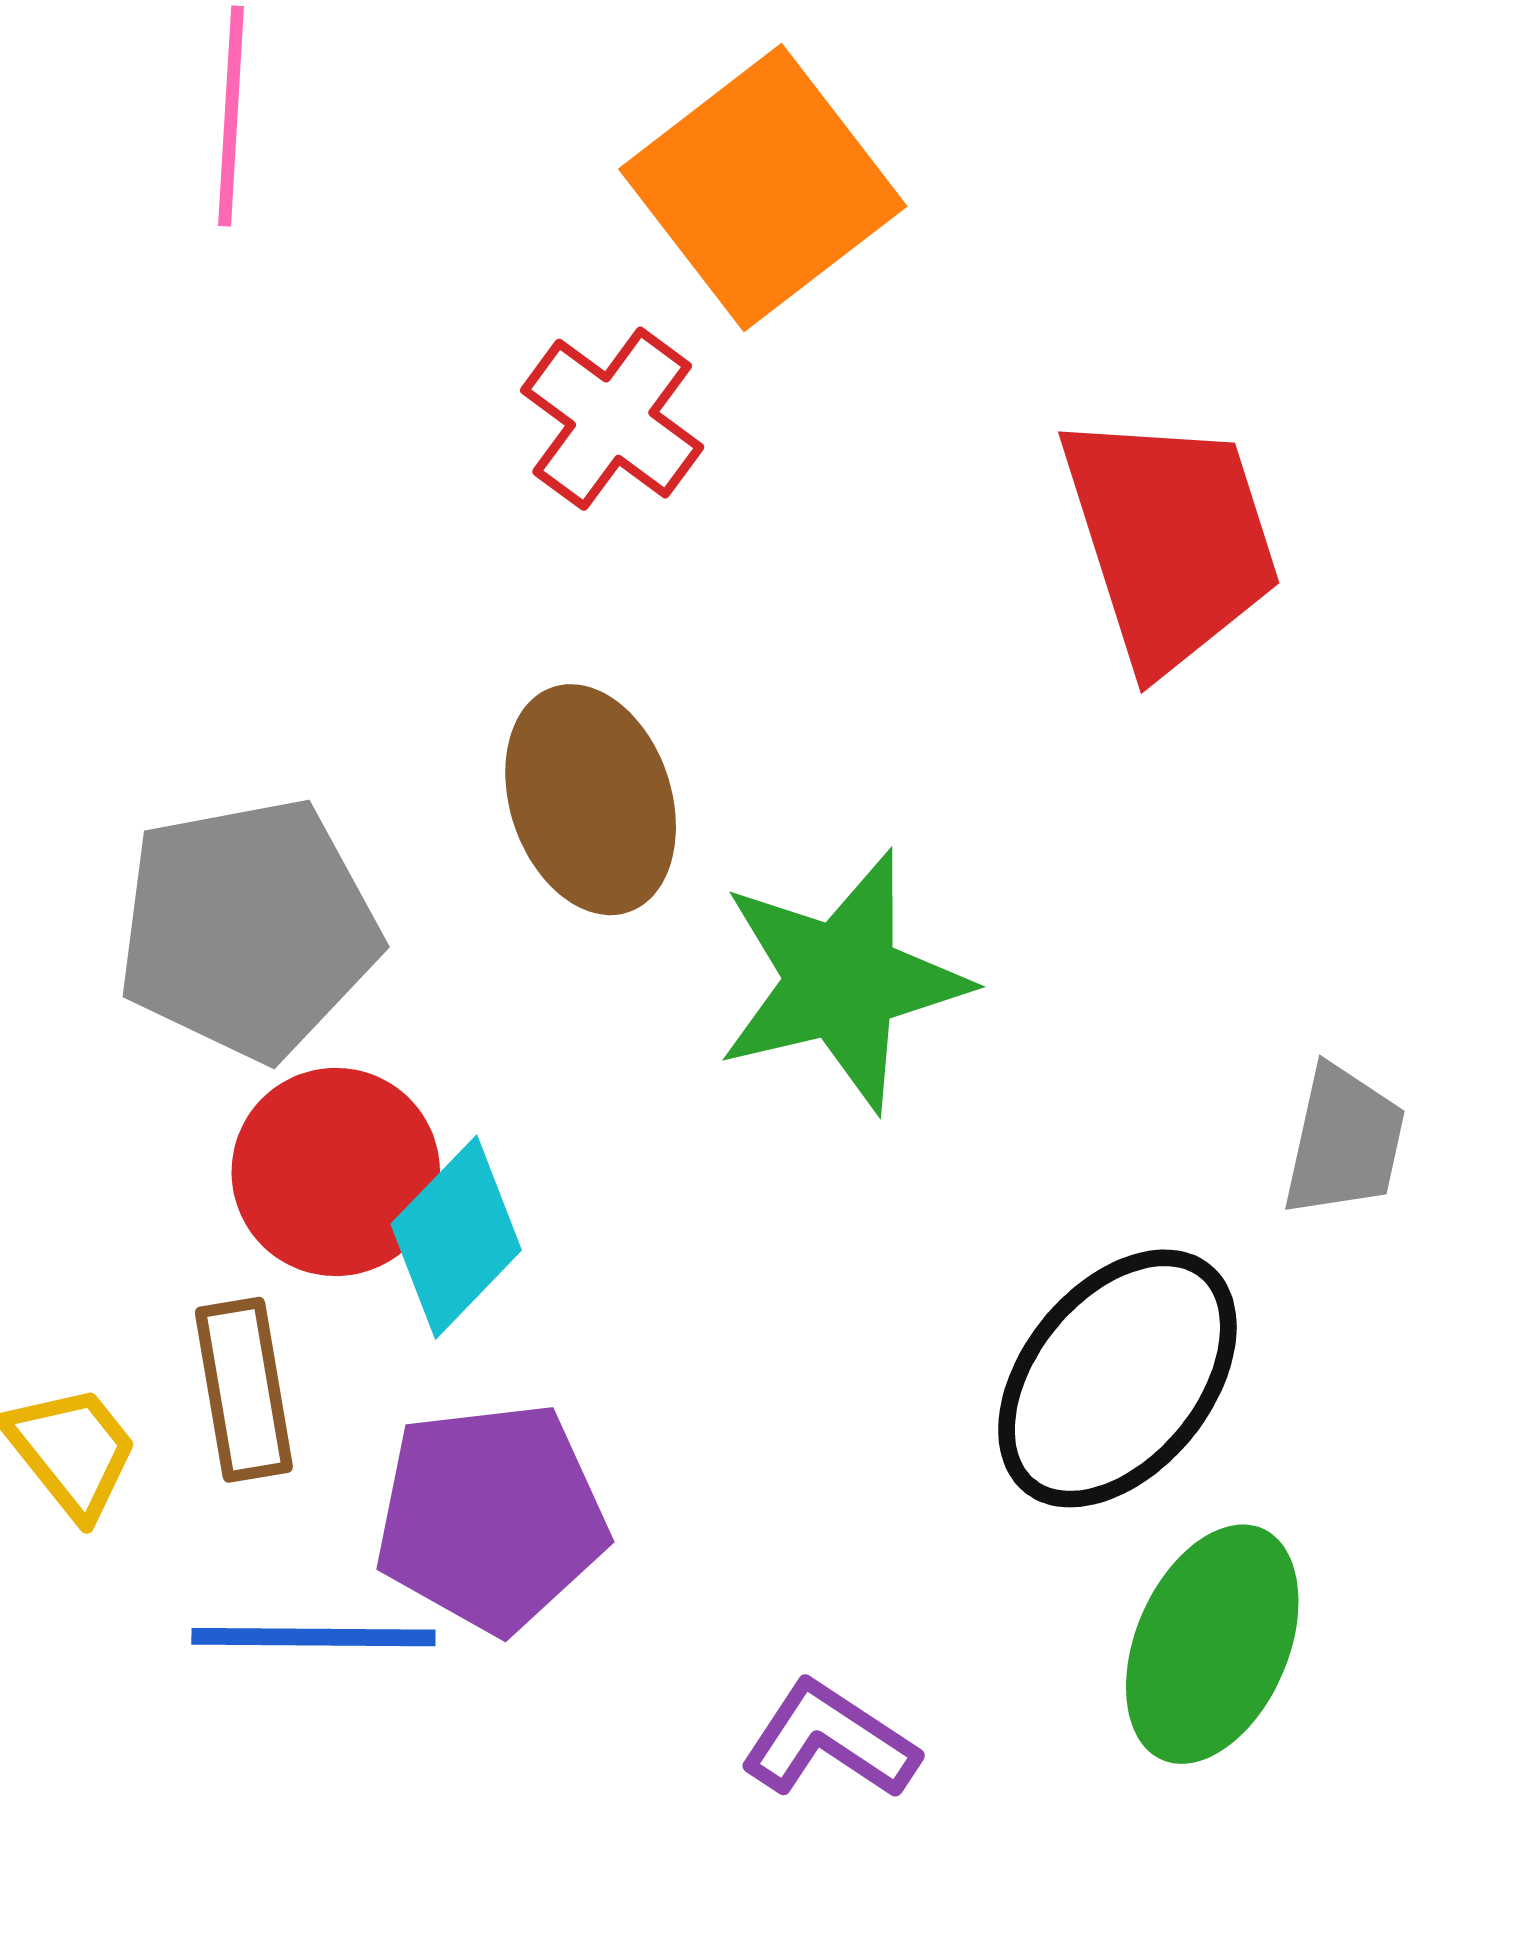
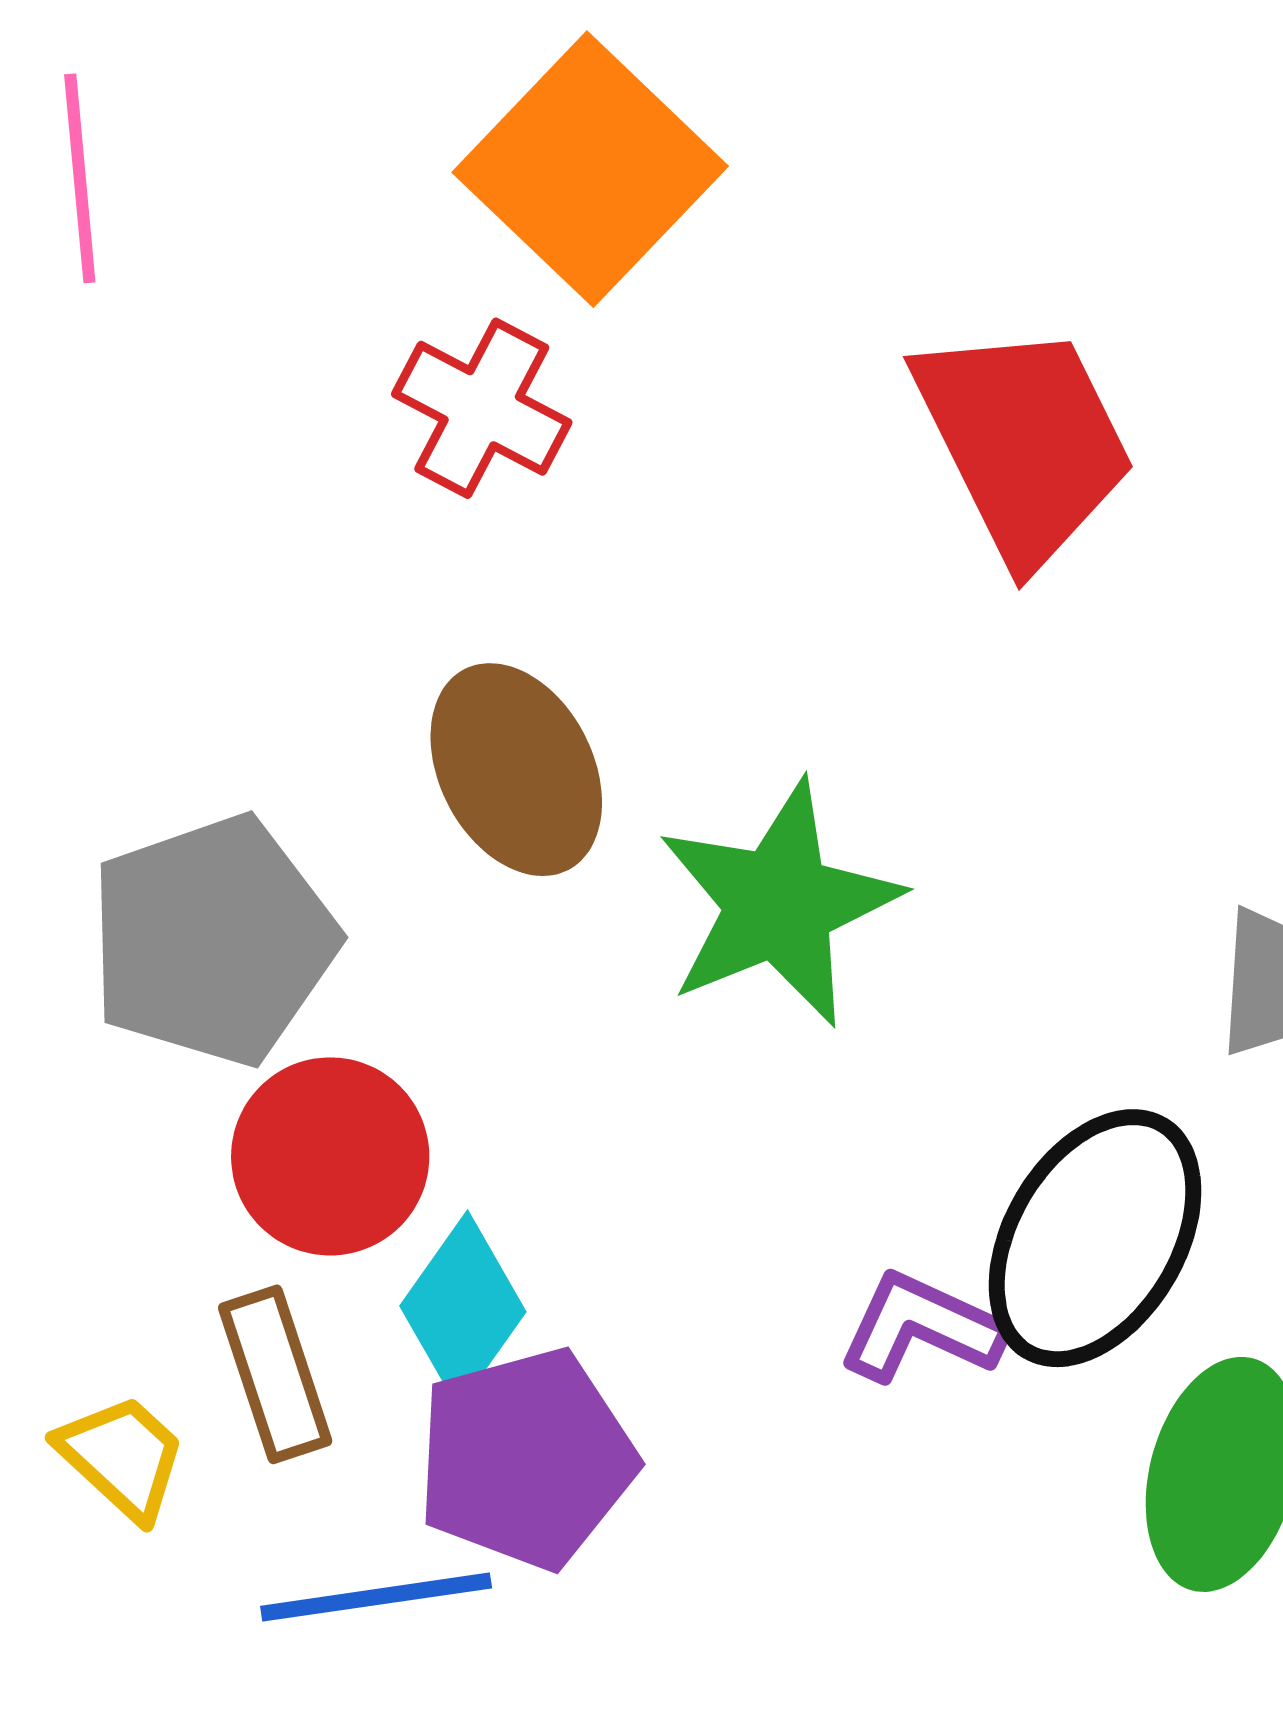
cyan diamond: (456, 1237) -> (463, 1309), moved
purple L-shape: (830, 1740) -> (922, 1328), moved

